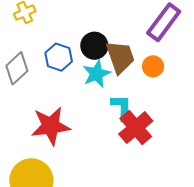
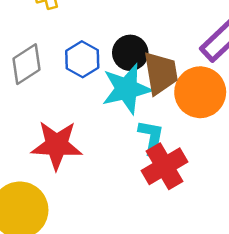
orange circle: (153, 66) -> (200, 92), size x1.8
cyan star: (96, 74) -> (127, 89), size x1.4

